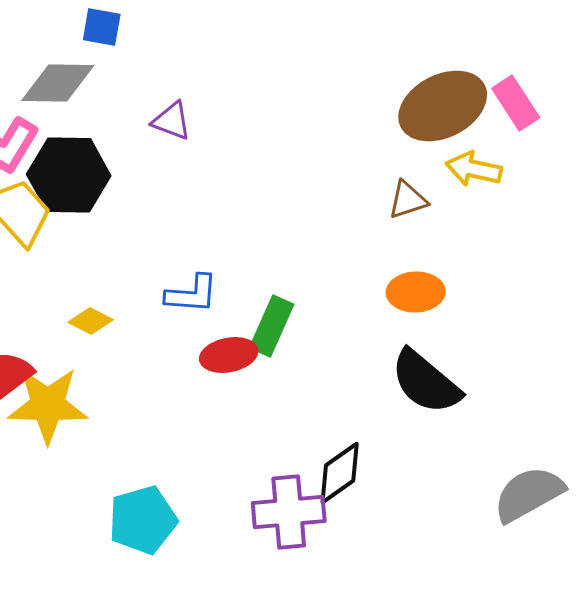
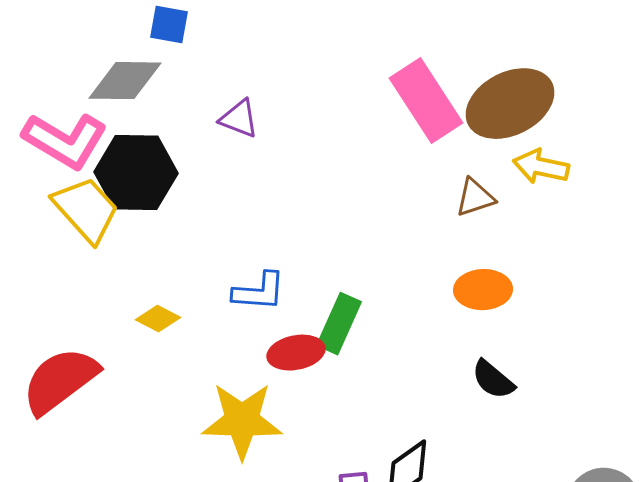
pink rectangle: (516, 103) -> (426, 101), moved, size x1.5
black semicircle: (426, 382) -> (493, 380), size x0.6
yellow star: (48, 405) -> (242, 421), moved

